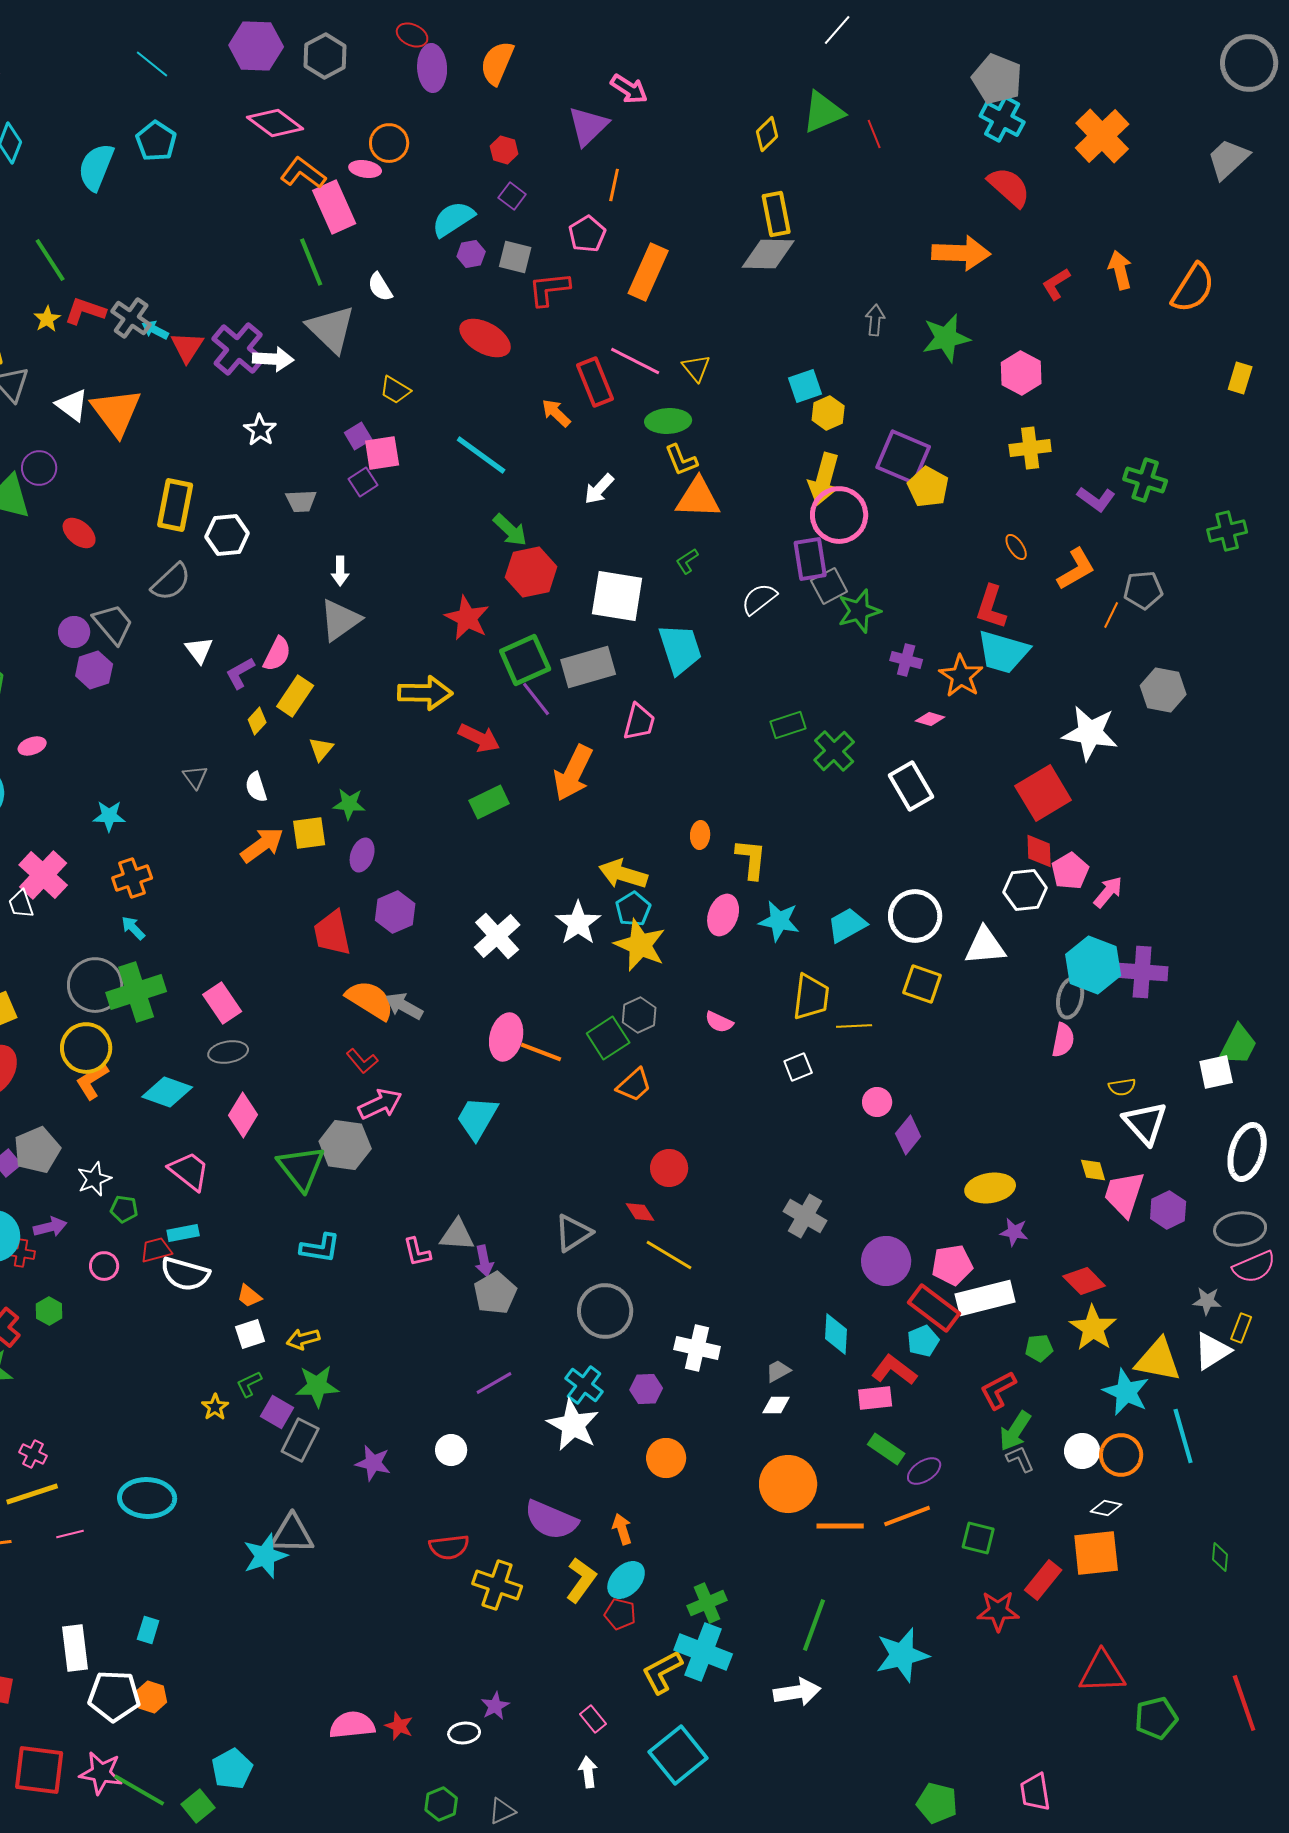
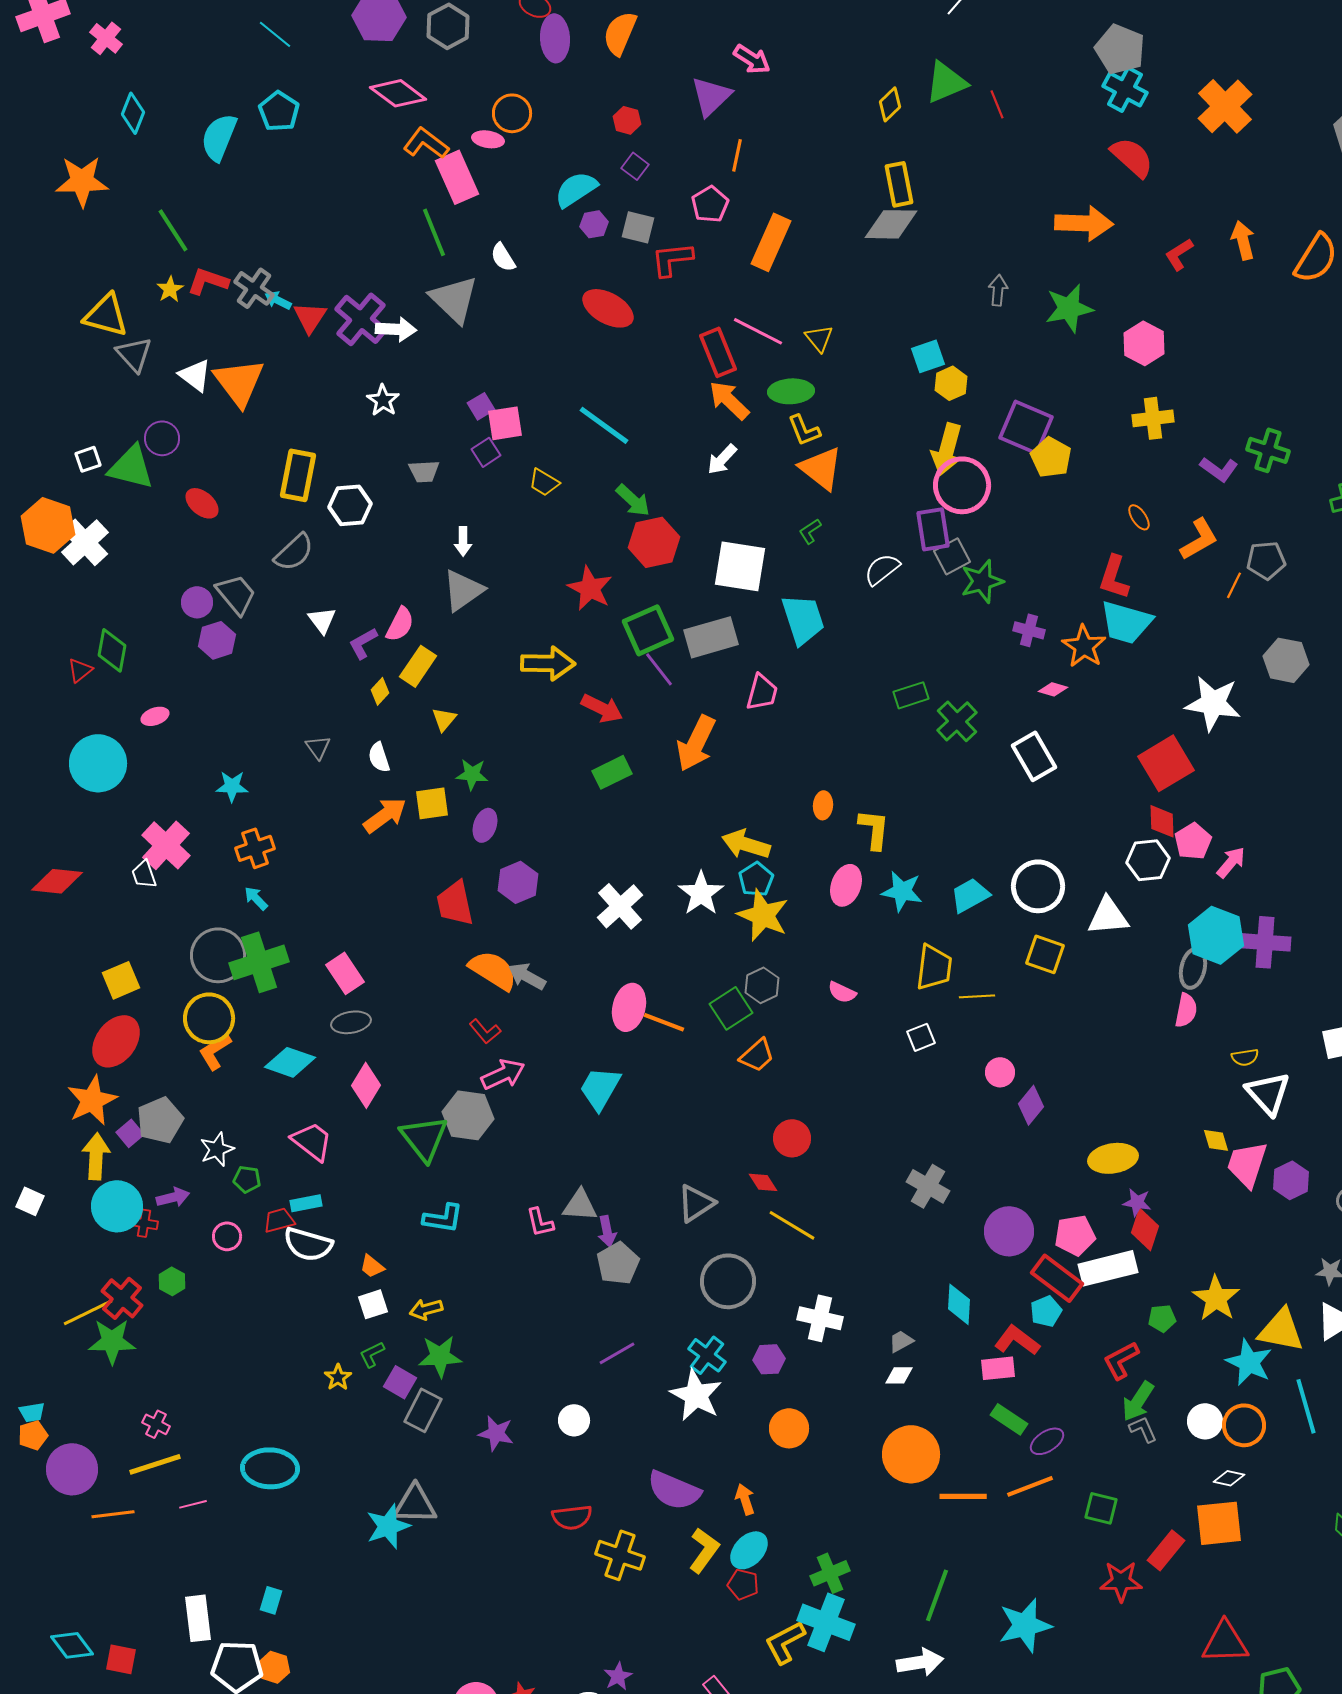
yellow trapezoid: (395, 390) -> (544, 482), moved
orange arrow: (556, 413) -> (729, 400), moved, size x1.4
orange triangle: (698, 498) -> (821, 468), turned 36
red diamond: (1084, 1281) -> (1145, 1229), moved, turned 63

